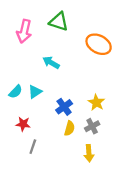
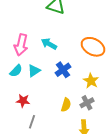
pink arrow: (24, 31) -> (21, 45), moved
orange ellipse: (99, 44) -> (93, 47), moved
blue cross: (64, 107) -> (63, 70), moved

